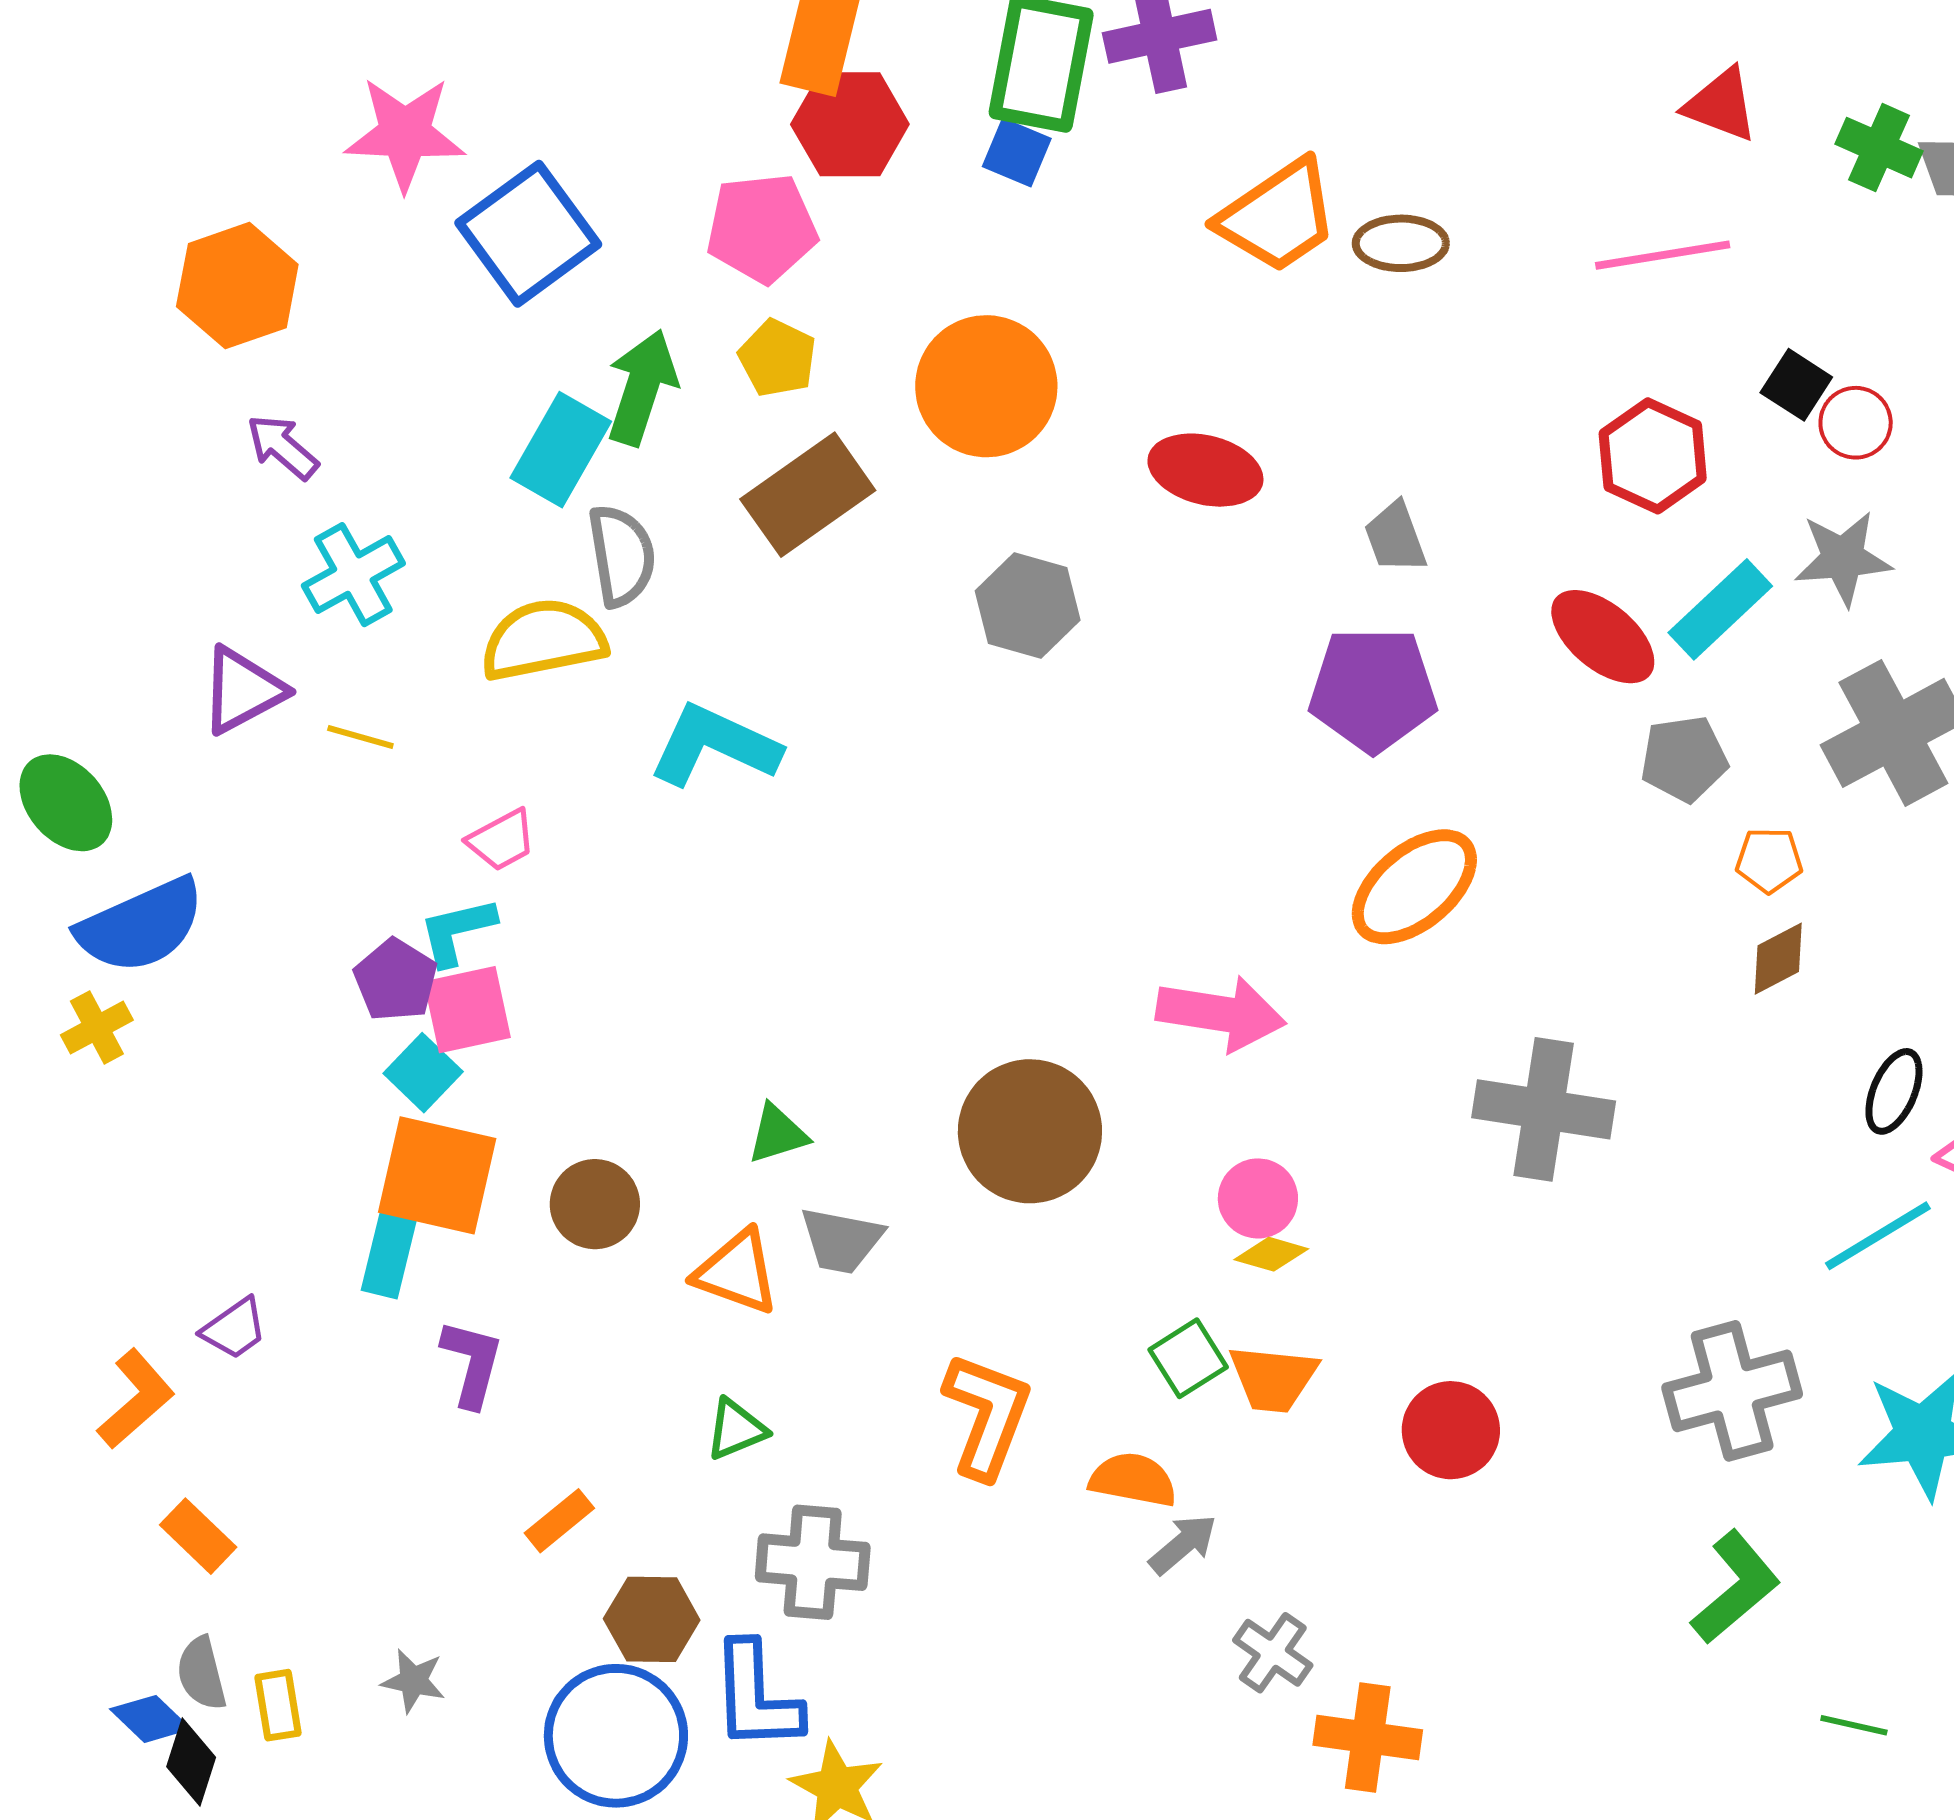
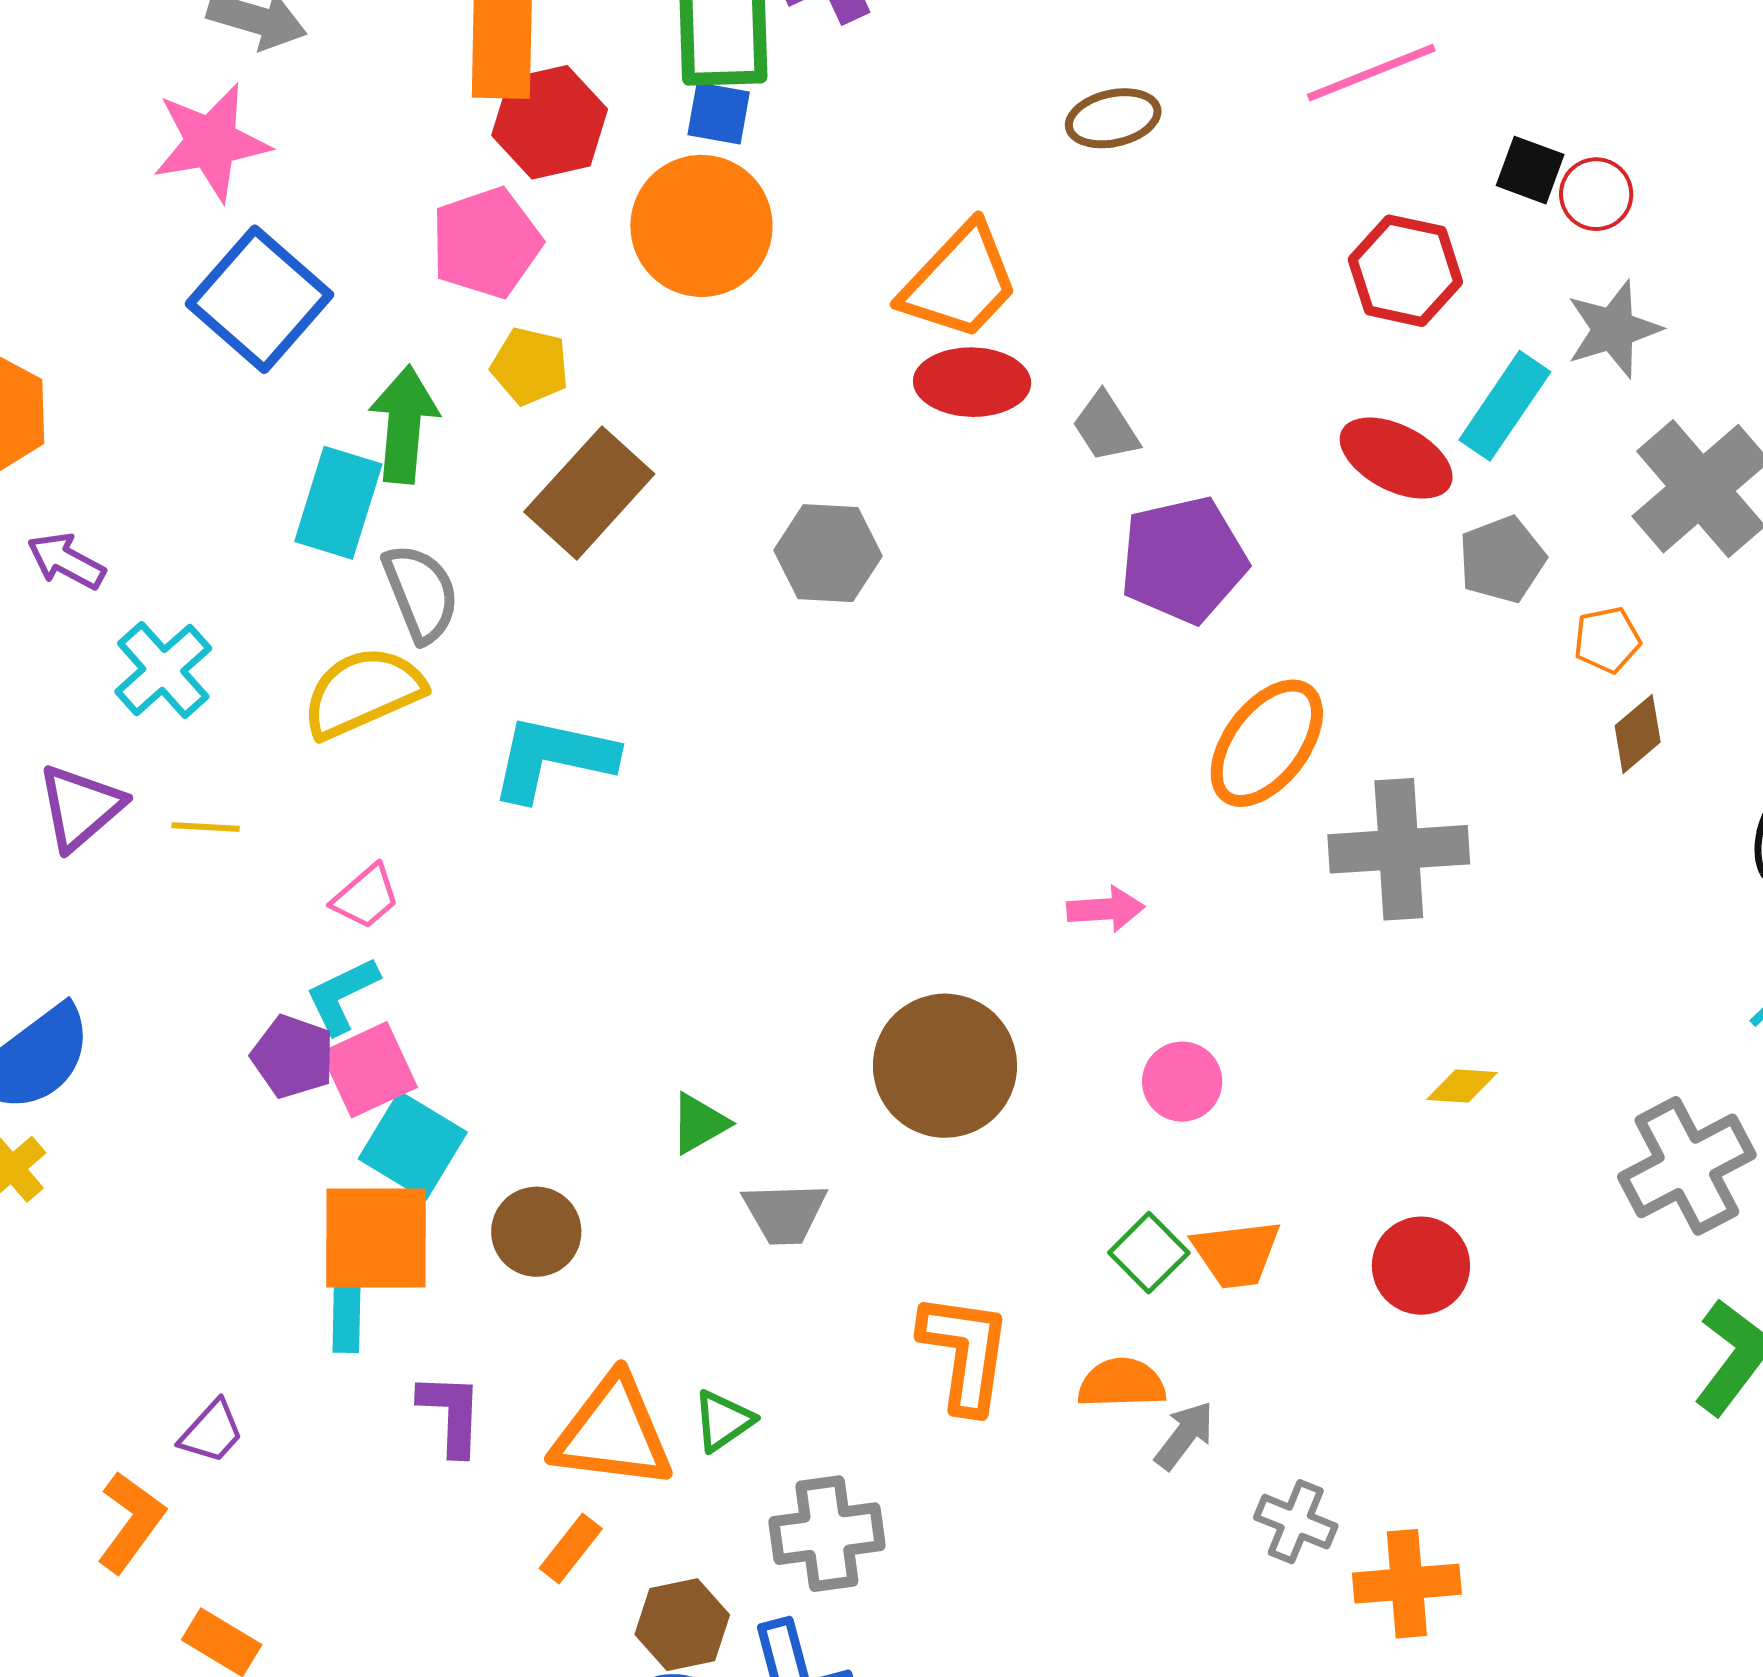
pink star: (405, 134) -> (211, 142), moved
orange trapezoid: (1278, 216) -> (960, 282), moved
orange circle: (986, 386) -> (701, 226), moved
gray trapezoid: (1395, 537) -> (1106, 427), moved
pink arrow: (1221, 1013) -> (1106, 909), size x0.6
cyan square: (423, 1073) -> (413, 1145), moved, size x1.4
gray cross: (1544, 1109) -> (1399, 849), moved
cyan rectangle: (390, 1248) -> (346, 1319), size x0.7
yellow diamond: (1271, 1254) -> (1462, 1086), moved
orange triangle: (737, 1272) -> (613, 1433), moved, size x1.4

